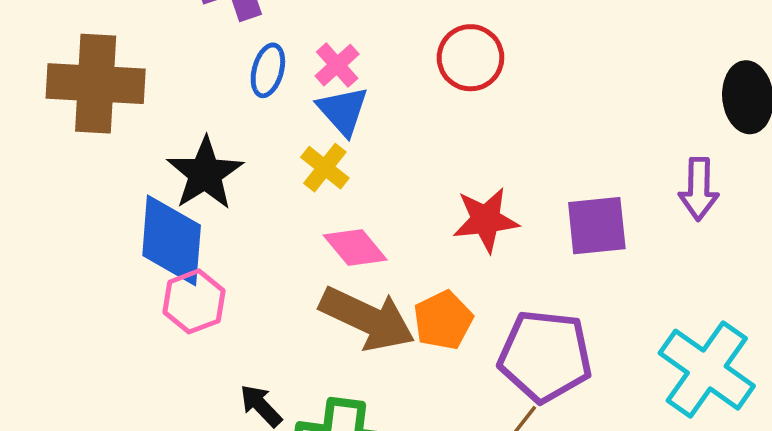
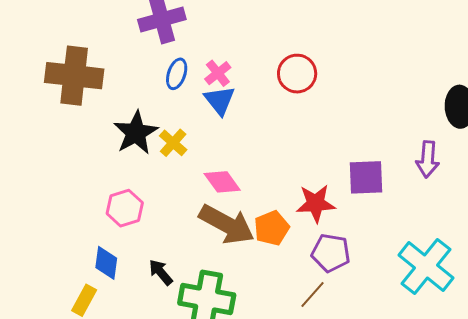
yellow cross: (325, 168) -> (173, 143), moved
red star: (486, 220) -> (316, 203), moved
blue diamond: (172, 240) -> (106, 263), moved, size x0.6
purple pentagon: (545, 356) -> (331, 253), size x0.7

